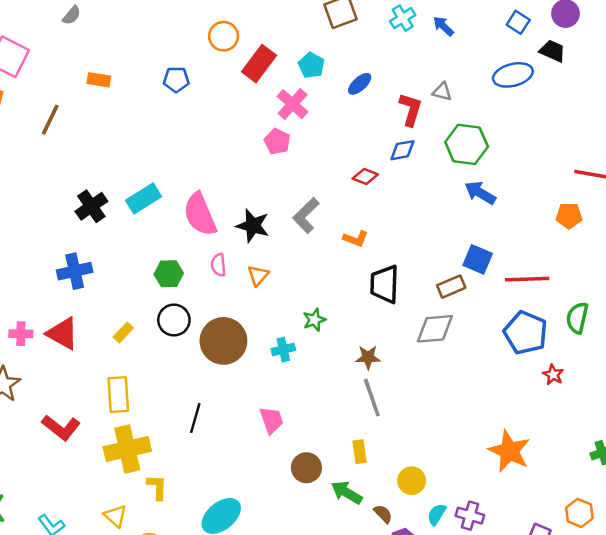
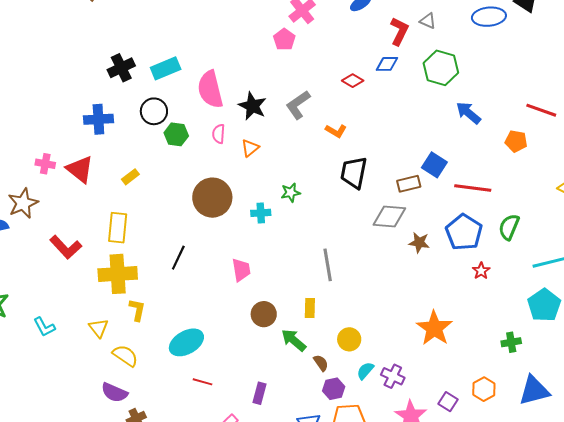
blue arrow: (480, 193) -> (468, 113), moved
black circle: (174, 320) -> (154, 111), moved
brown star: (368, 357) -> (419, 243), moved

